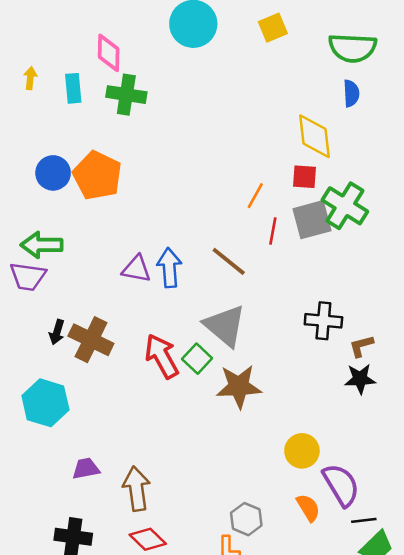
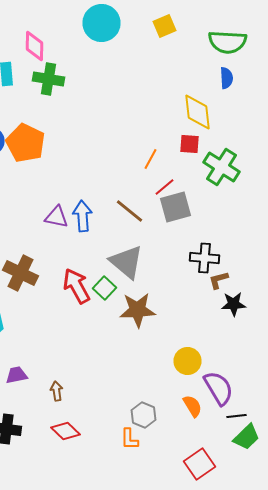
gray square: (312, 220) -> (176, 207), moved
red line: (273, 231) -> (164, 187), turned 40
brown L-shape: (361, 346) -> (218, 280), moved
brown arrow: (136, 489) -> (56, 391), size x0.6

